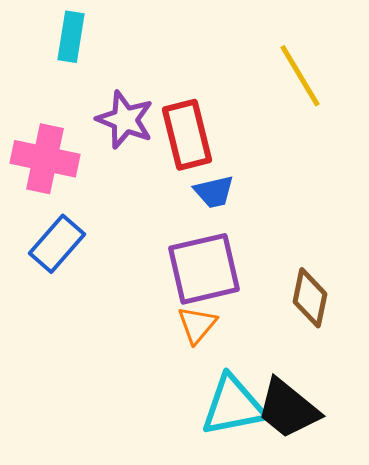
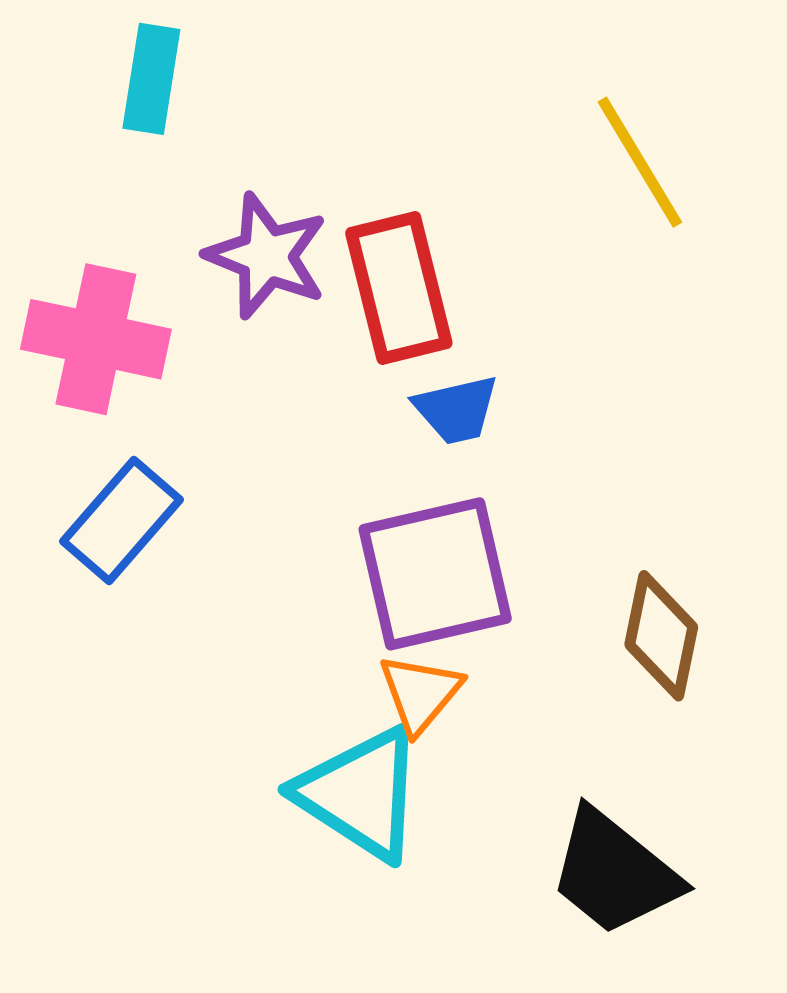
cyan triangle: (233, 406) -> (360, 794), moved, turned 44

